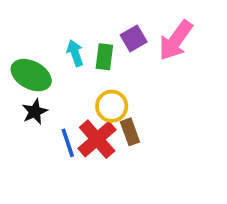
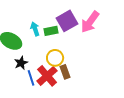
purple square: (134, 38) -> (67, 21), size x1.5
green rectangle: (104, 57) -> (51, 31), turned 72
black star: (35, 112) -> (21, 63), moved

